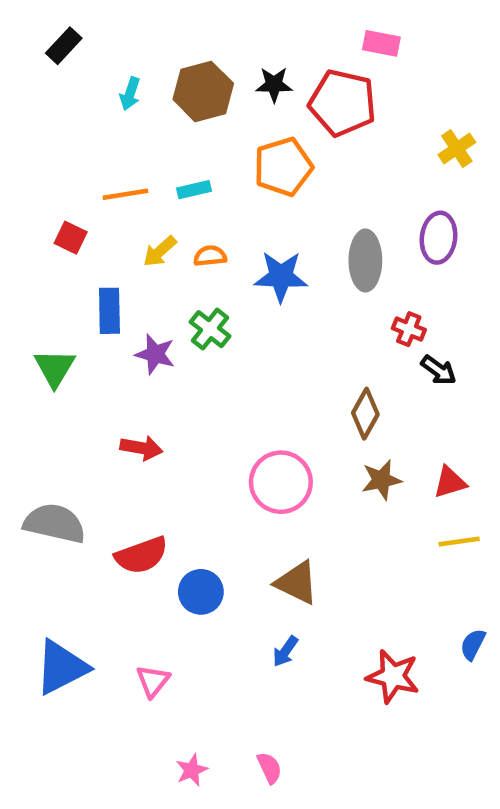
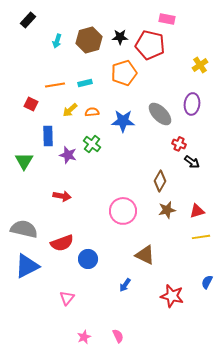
gray ellipse: (365, 261) -> (160, 114), turned -45
brown triangle: (297, 583) -> (145, 255), moved
blue triangle: (61, 667) -> (27, 266), moved

